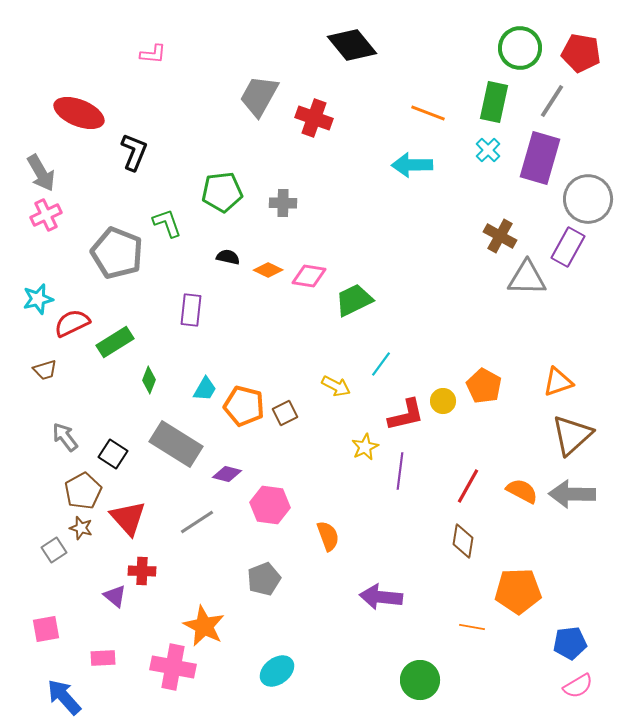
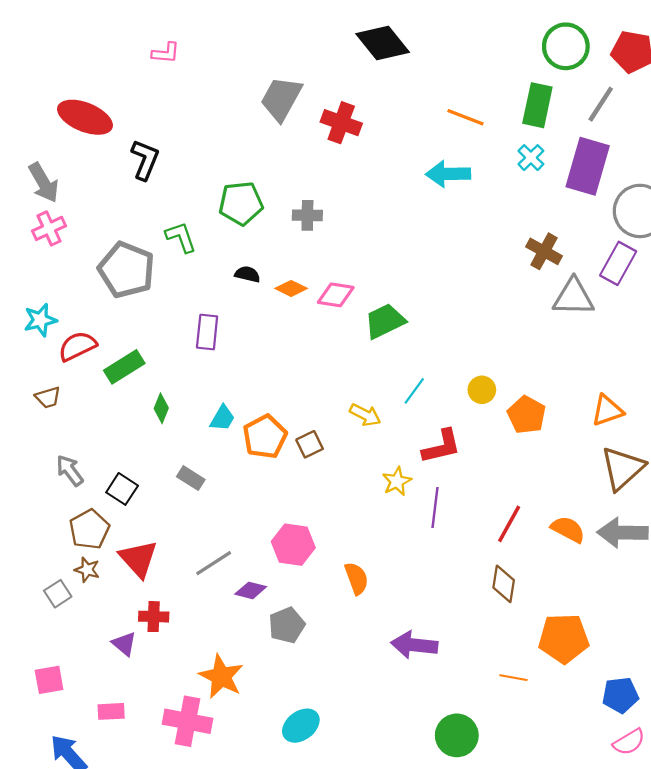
yellow circle: (443, 401) -> (482, 390), moved
orange pentagon: (244, 406) -> (265, 437), turned 30
gray rectangle: (176, 444) -> (191, 478), size x0.5
purple diamond: (227, 474) -> (251, 590), moved

